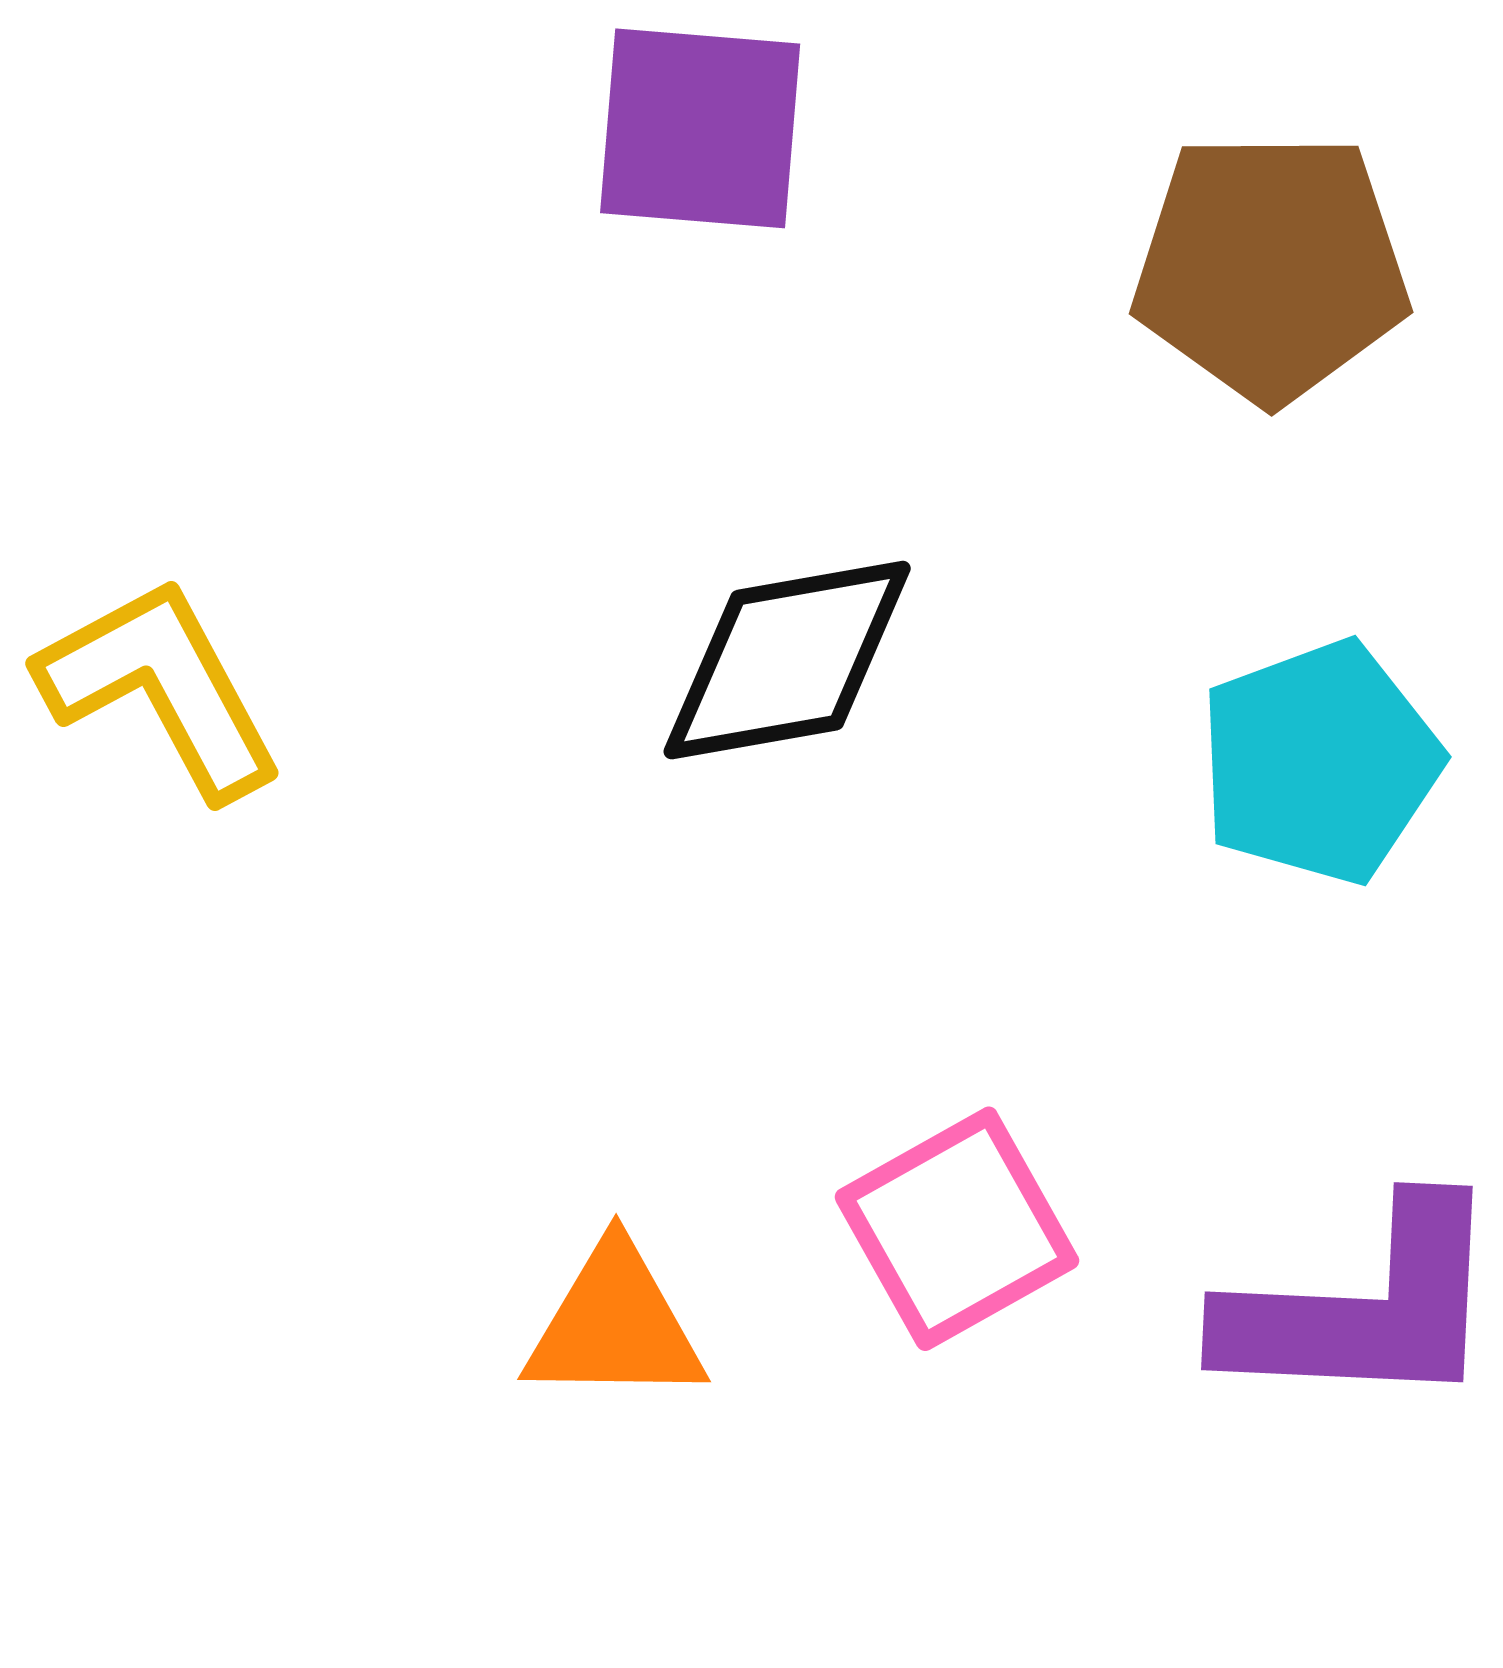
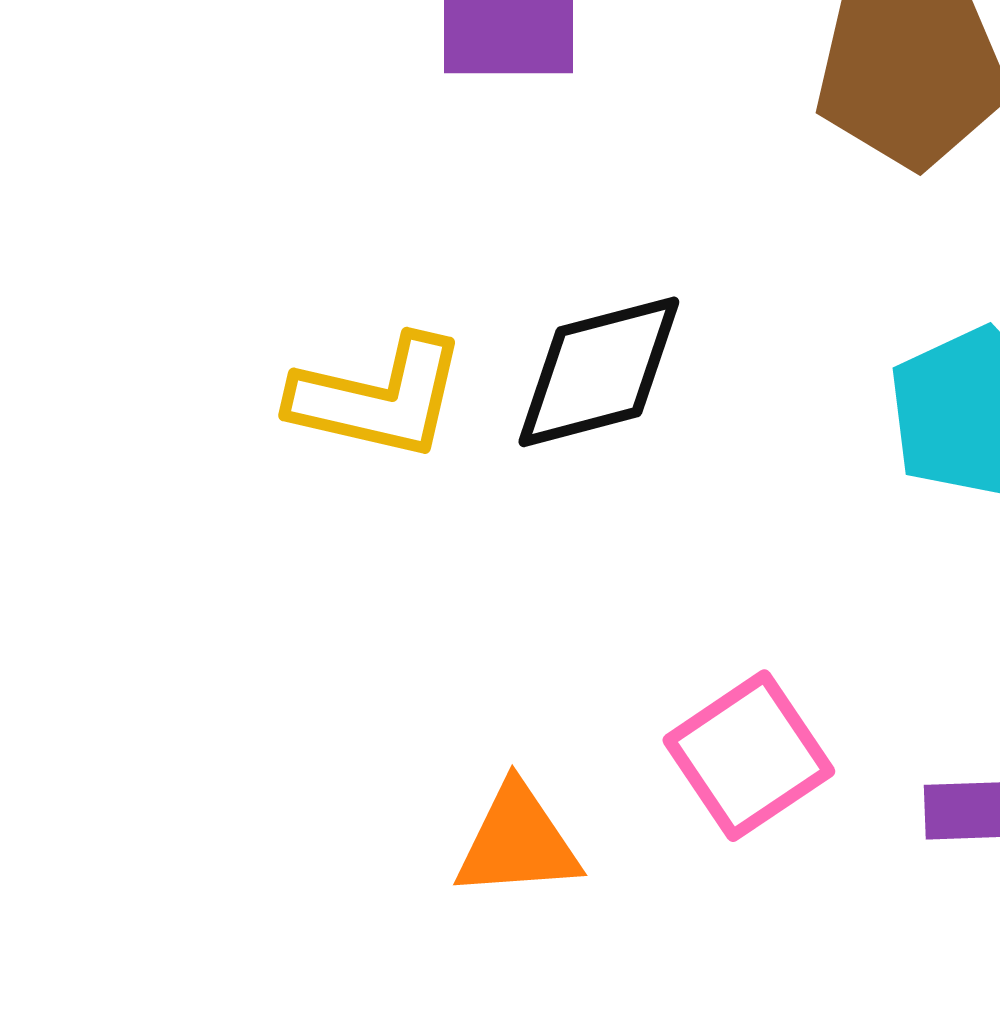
yellow L-shape: (161, 688) -> (378, 398), moved, turned 136

